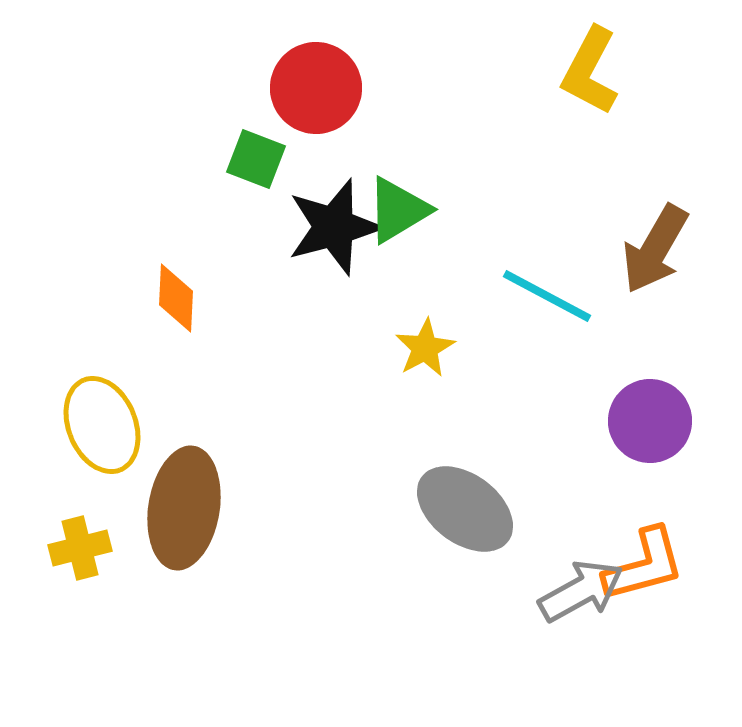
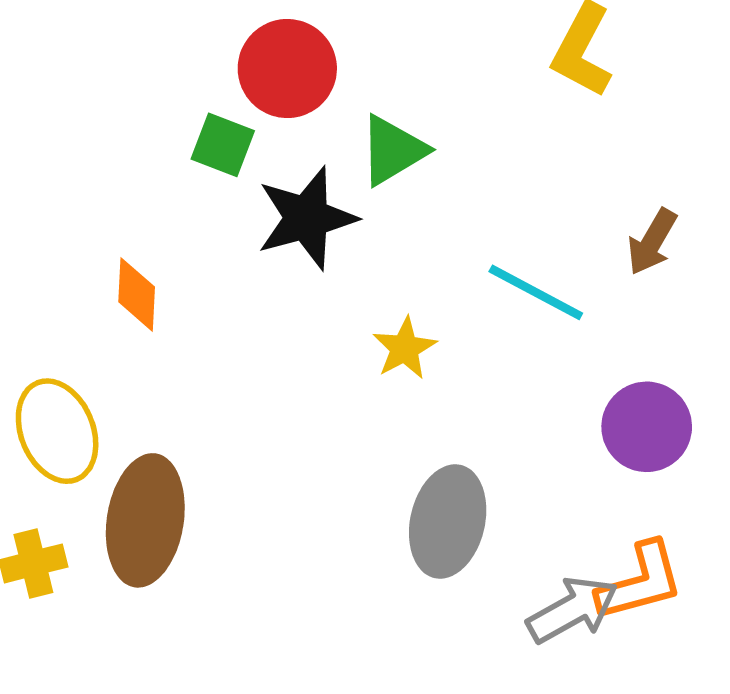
green triangle: (398, 210) -> (393, 150), moved
brown arrow: (655, 249) -> (652, 242), size x0.7
gray ellipse: (465, 509) -> (448, 522), turned 66

